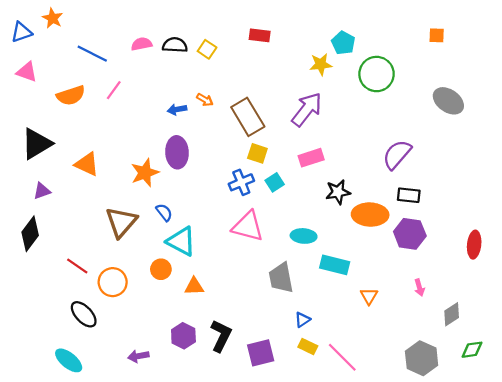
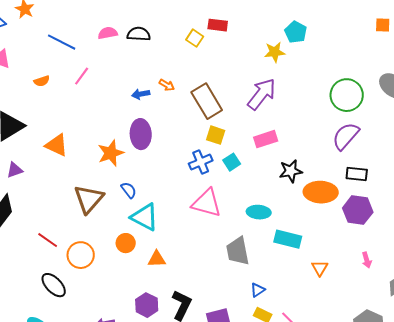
yellow square: (207, 49) -> (195, 38), moved
green circle: (377, 74) -> (347, 95), moved
orange semicircle: (71, 95) -> (42, 81), size x0.6

